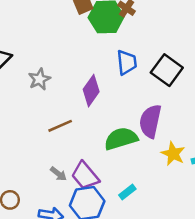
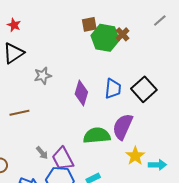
blue trapezoid: (127, 62) -> (113, 89), moved
purple diamond: (91, 91) -> (81, 93), turned -30
brown line: (60, 126) -> (19, 113), moved

